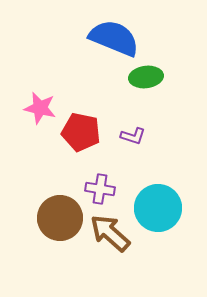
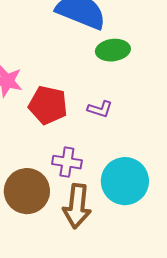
brown arrow: (110, 233) -> (77, 206), turned -126

